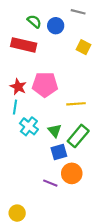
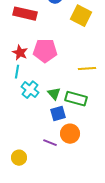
yellow square: (84, 47) -> (81, 16), size x1.5
yellow line: (76, 104) -> (87, 69), moved
green rectangle: (78, 136) -> (76, 99), turned 65
yellow circle: (17, 213) -> (19, 158), moved

